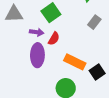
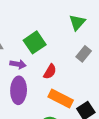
red semicircle: (54, 39) -> (50, 72), moved

